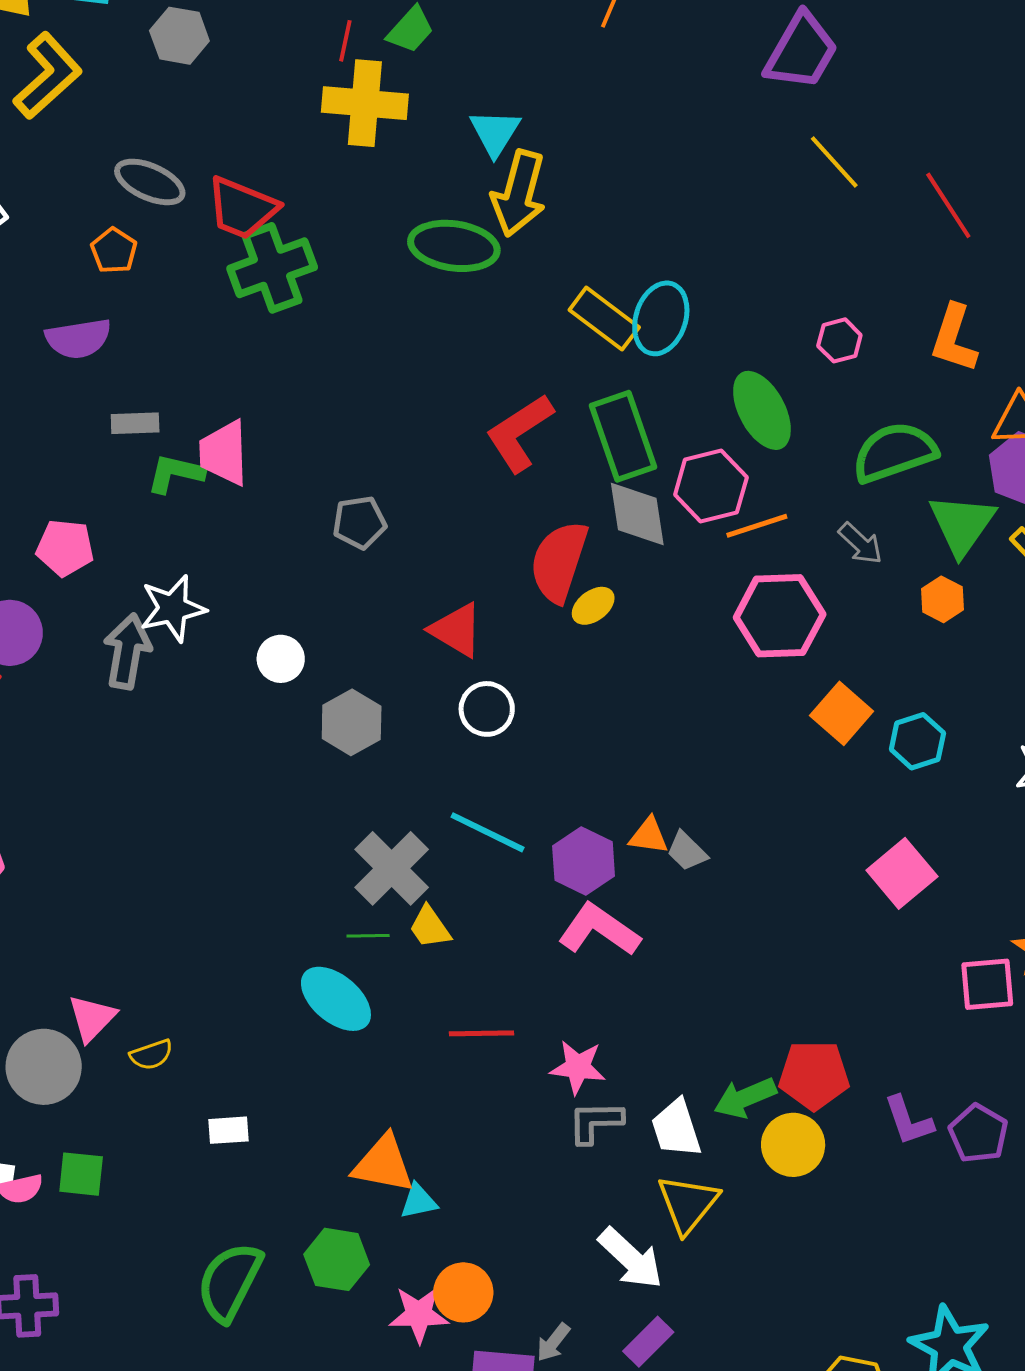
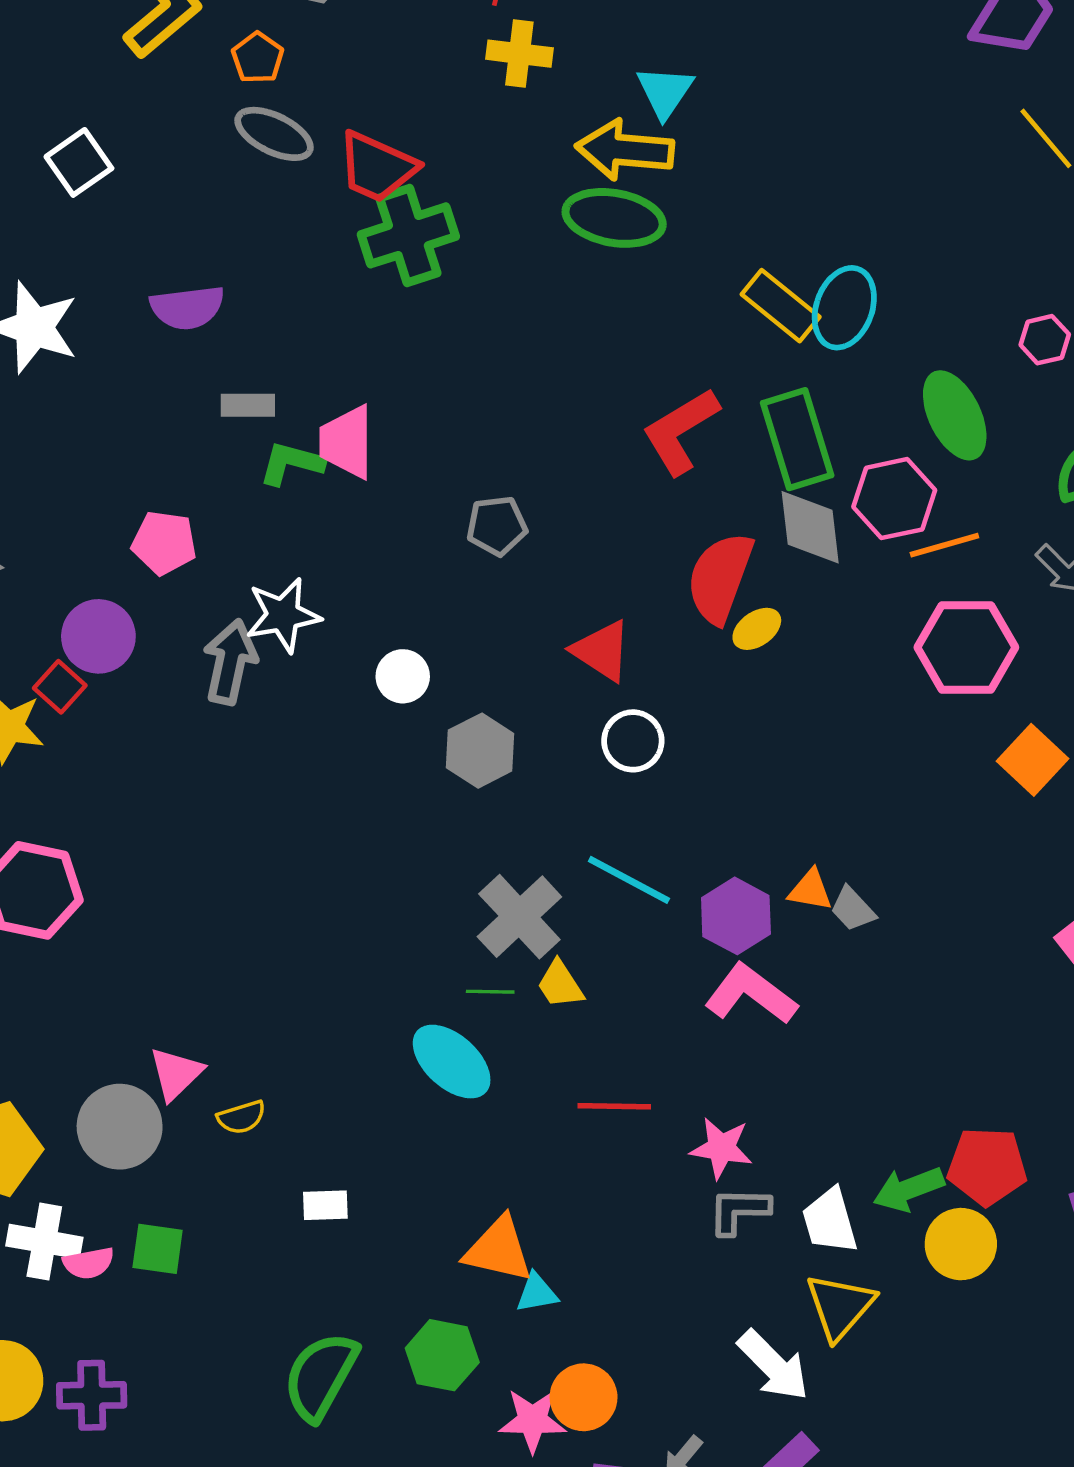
yellow cross: (365, 103) -> (519, 54), size x0.7
yellow arrow: (519, 193) -> (625, 150), moved, turned 78
orange pentagon: (114, 251) -> (258, 58), moved

